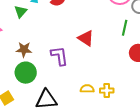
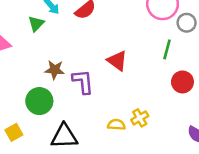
brown star: (24, 50) -> (55, 70), moved
yellow cross: (107, 91) -> (140, 118), moved, turned -32

